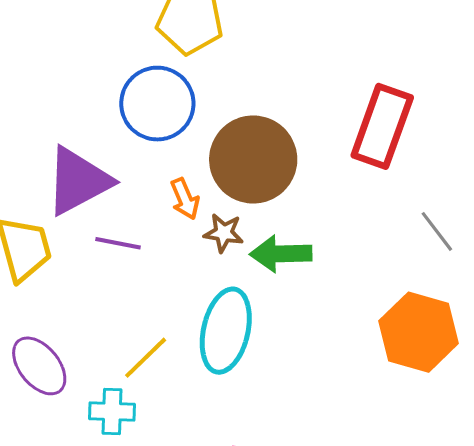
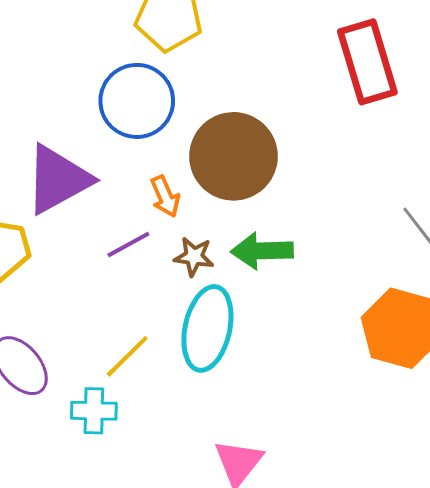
red rectangle: (382, 126) -> (367, 62), moved, turned -36
brown star: (224, 233) -> (194, 257), moved
purple line: (118, 243) -> (128, 244), moved, turned -39

